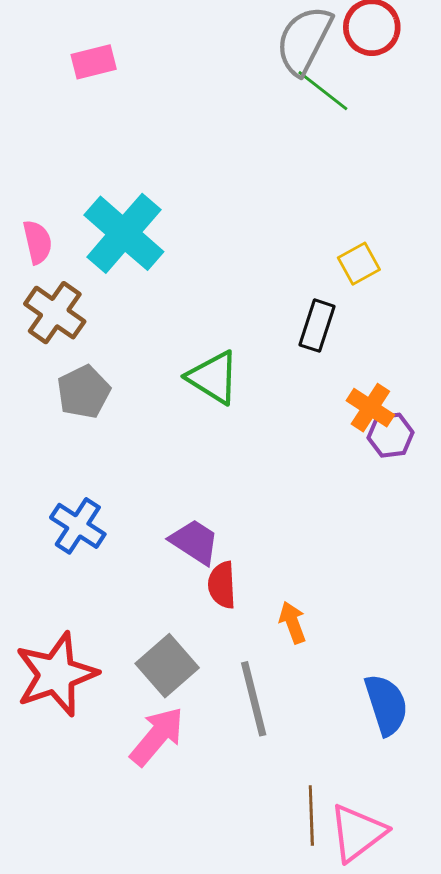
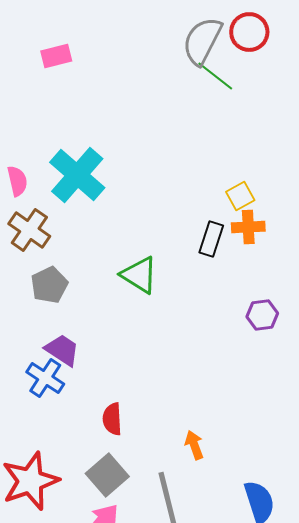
orange cross: (370, 408) -> (248, 227), moved, turned -36
purple trapezoid: (195, 542) -> (62, 350), moved
red semicircle: (222, 585) -> (112, 419), moved

